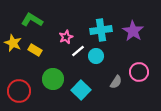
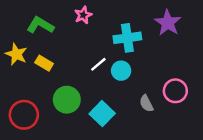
purple star: (133, 31) -> (168, 23), moved
pink star: (66, 37) -> (83, 15), moved
gray semicircle: (116, 82) -> (146, 103), turned 120

